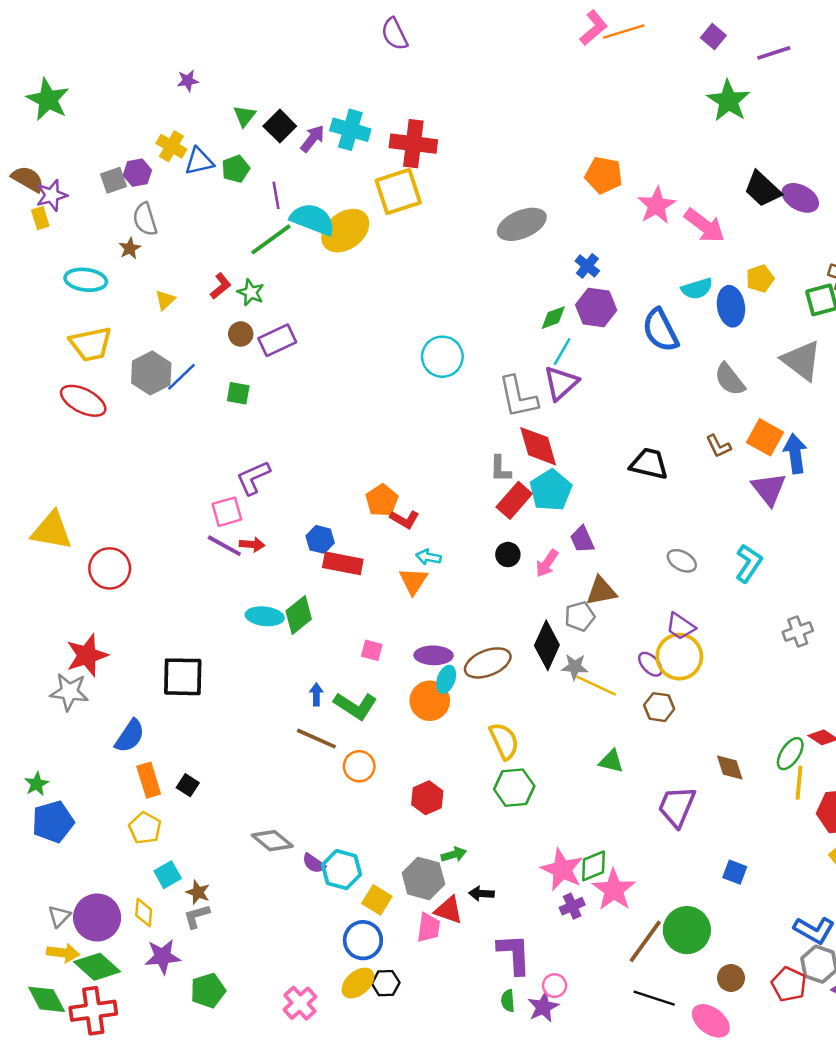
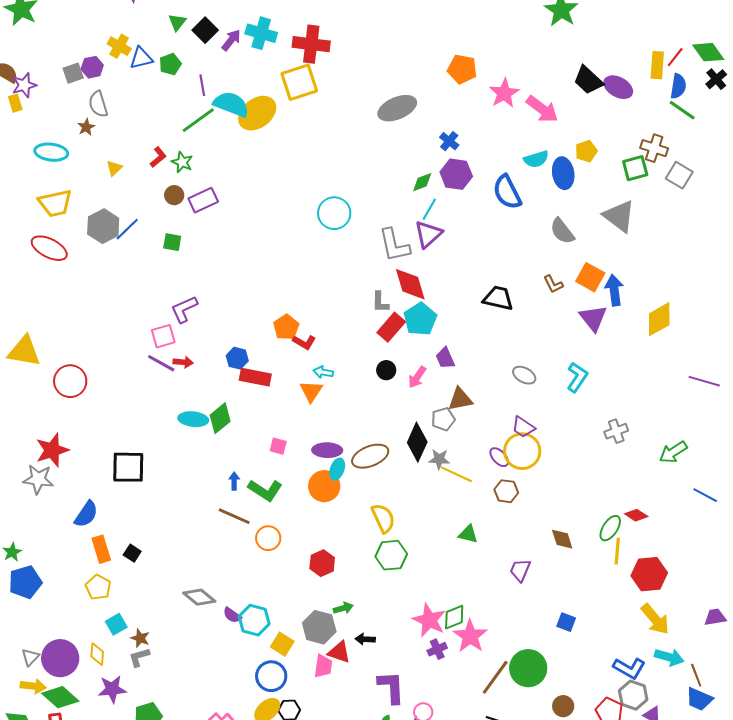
purple trapezoid: (677, 807) -> (520, 570), size x0.7

